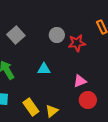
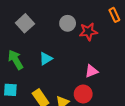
cyan triangle: (44, 69) -> (46, 59), moved, turned -32
red circle: (88, 100) -> (83, 94), moved

